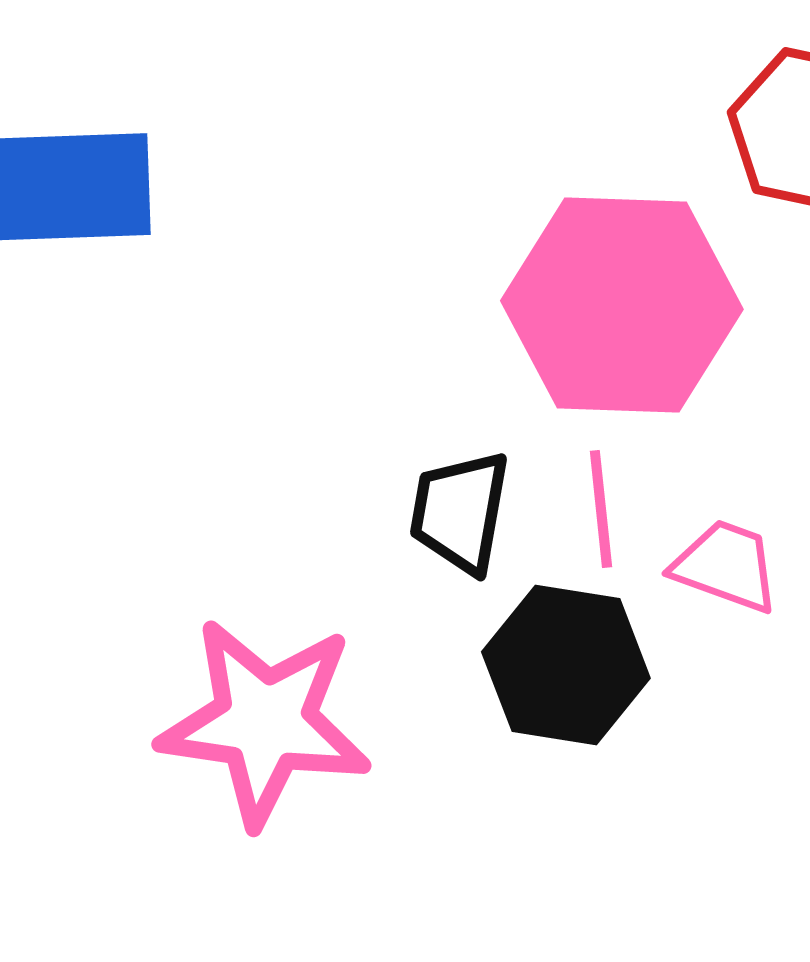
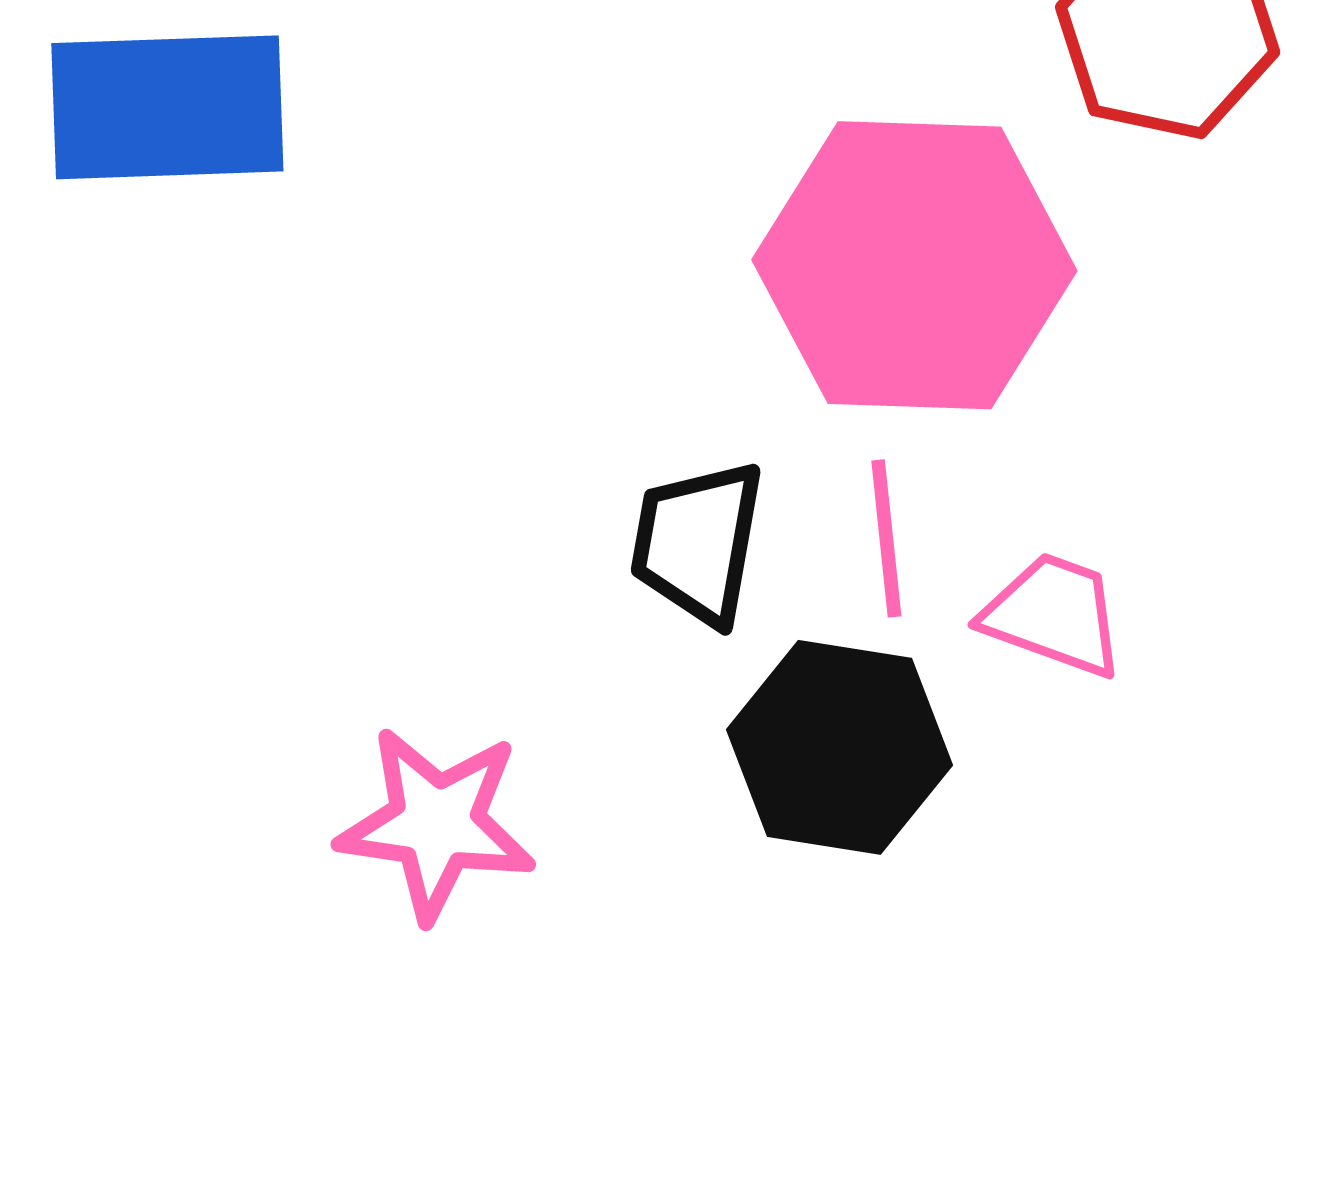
pink star: (265, 722) -> (436, 824), size x0.7

